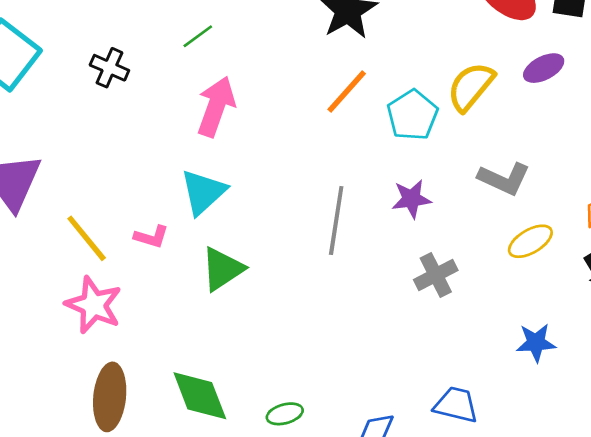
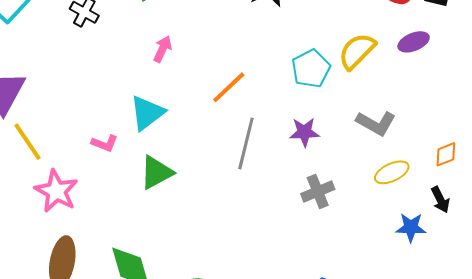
orange line: (347, 92) -> (229, 87), moved
pink arrow: (216, 107) -> (163, 49), size x0.6
yellow line: (87, 238) -> (27, 142), moved
blue star: (536, 343) -> (411, 227), moved

